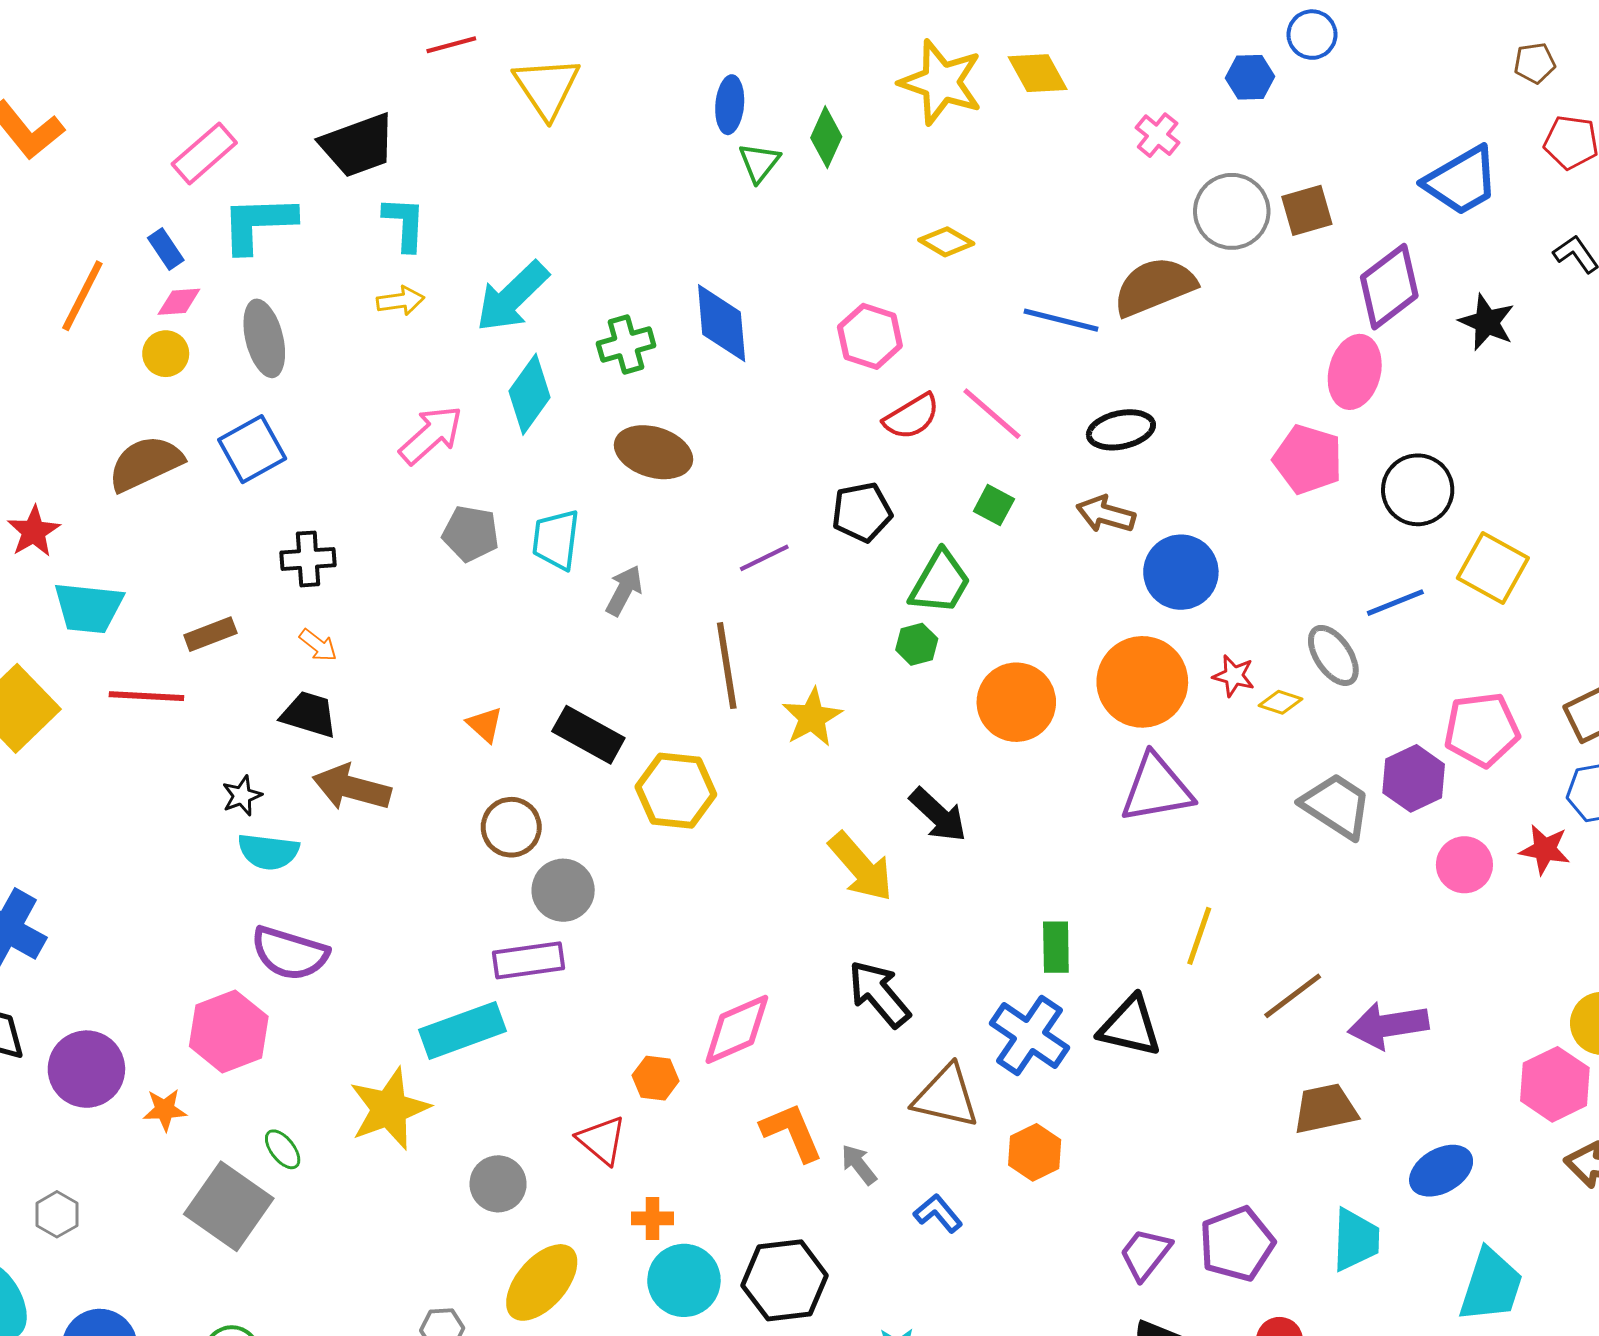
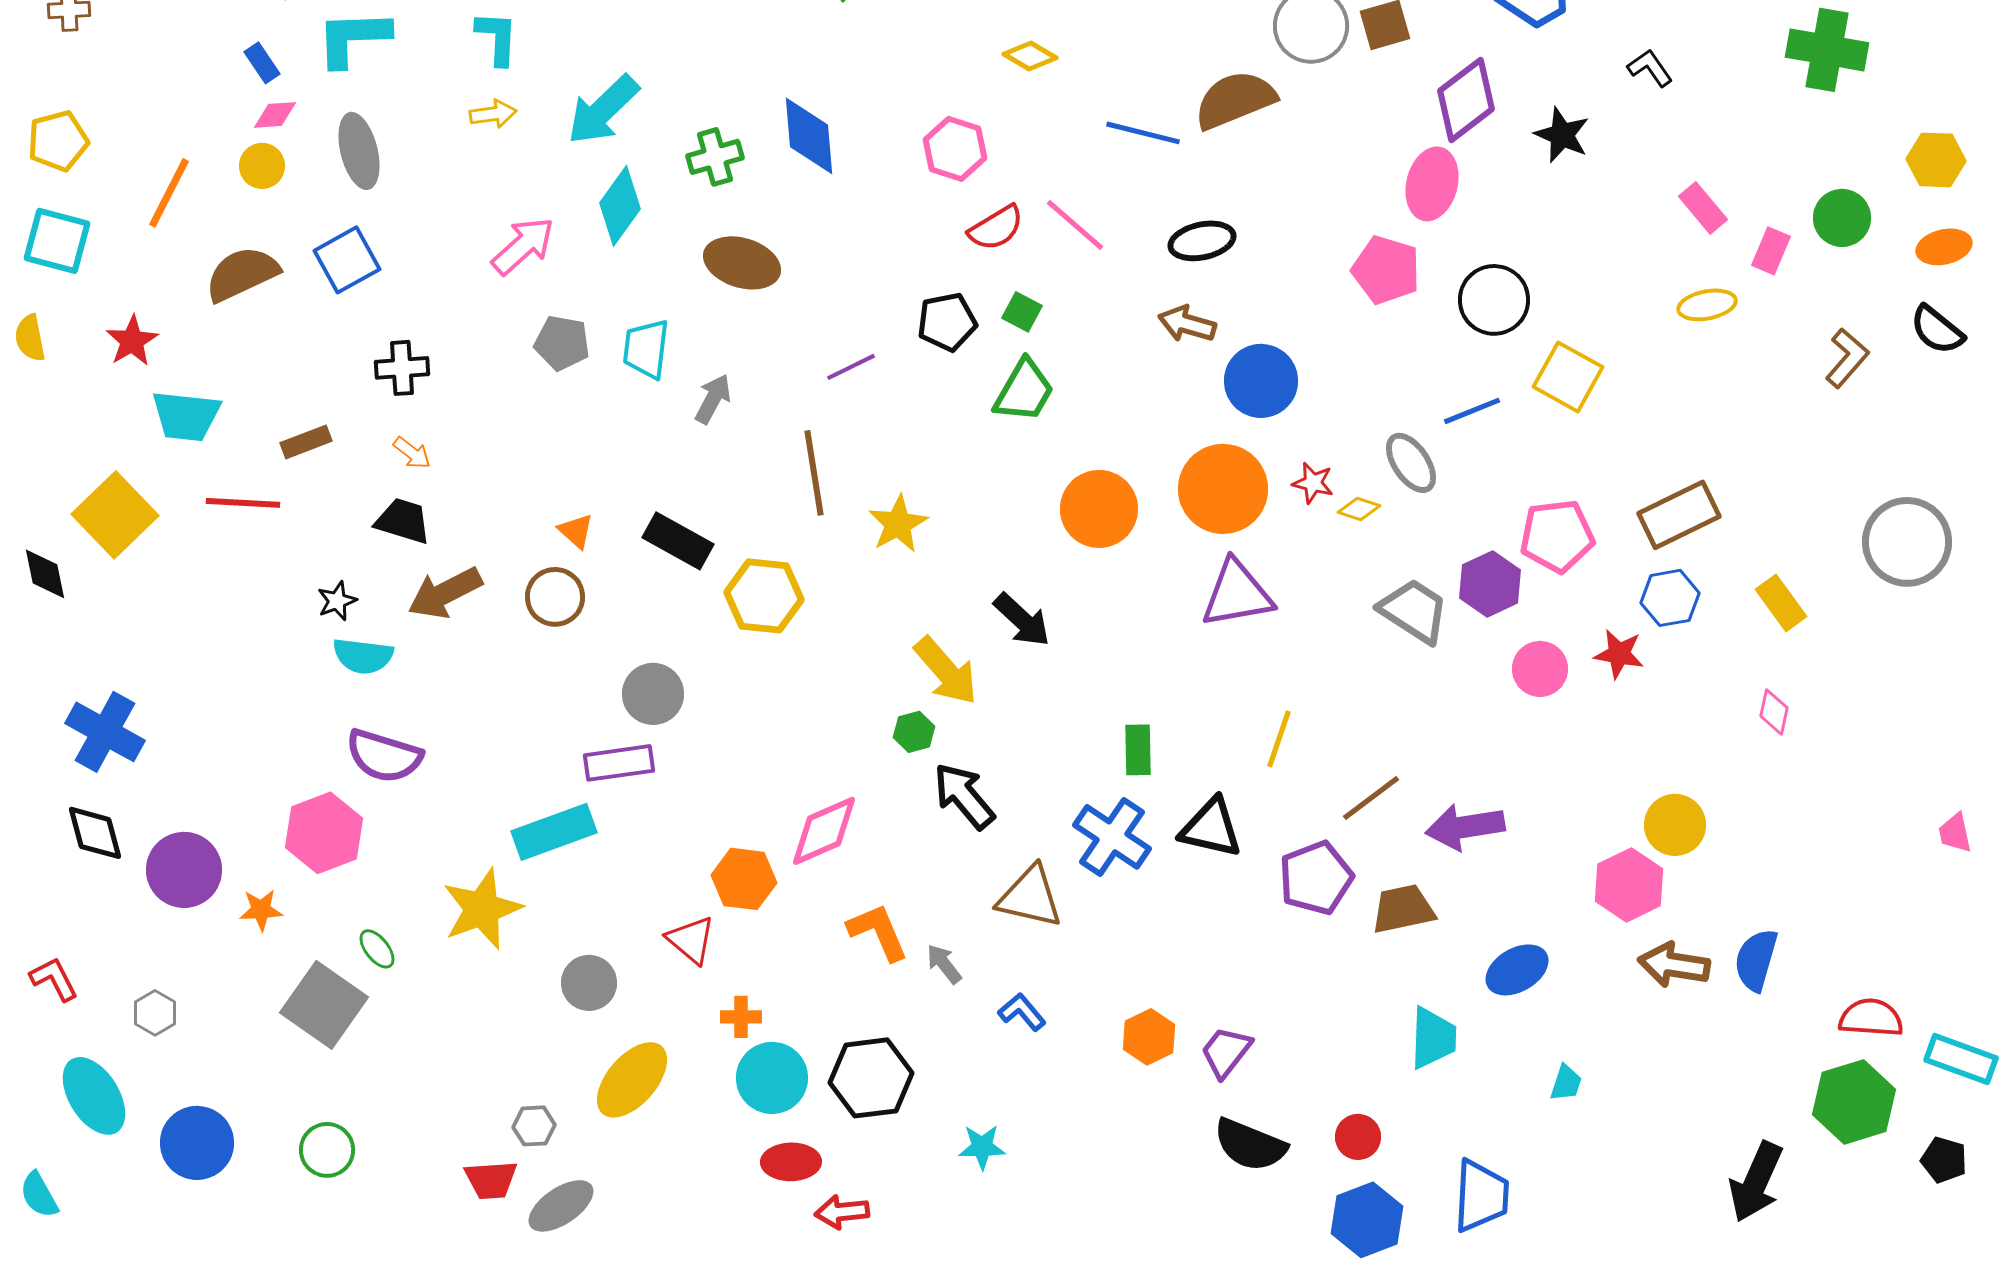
orange line: (82, 296) -> (169, 193), moved
green square: (994, 505) -> (1022, 312), moved
green hexagon: (917, 644) -> (914, 732), moved
brown arrow: (352, 788) -> (445, 593), turned -42
brown circle: (511, 827) -> (555, 597), moved
orange hexagon: (656, 1078) -> (744, 879), size x1.4
orange hexagon: (1035, 1152) -> (1149, 1037), moved
purple pentagon: (1237, 1244) -> (1316, 878), moved
cyan trapezoid: (1491, 1285) -> (1566, 1083), size x0.5

